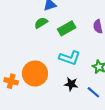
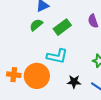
cyan L-shape: (70, 58) -> (57, 56), moved
orange cross: (11, 81) -> (14, 75), moved

